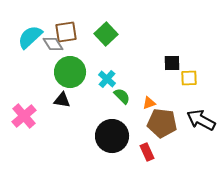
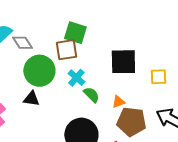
brown square: (66, 32) -> (66, 50), moved
green square: (106, 34) -> (75, 33), turned -30
black square: (172, 63) -> (123, 62), moved, size x1.6

